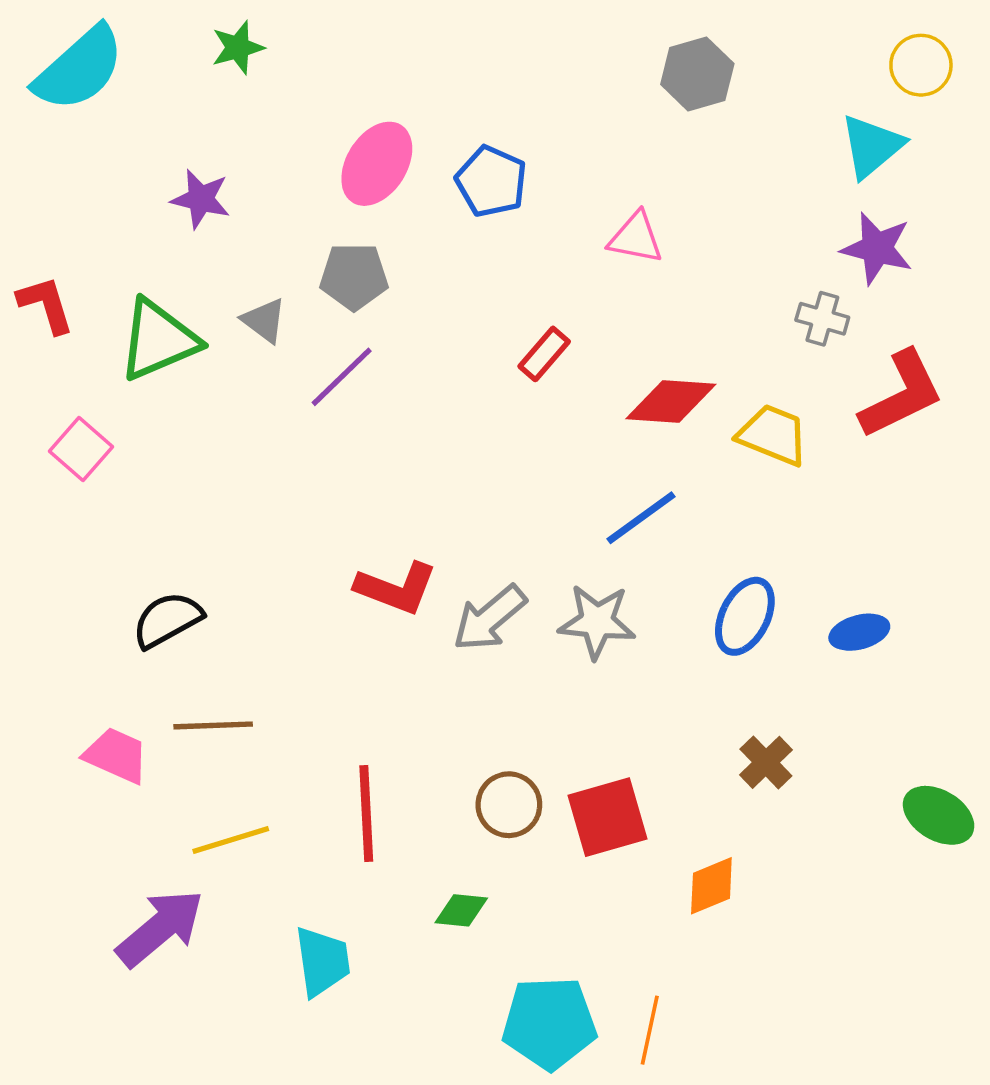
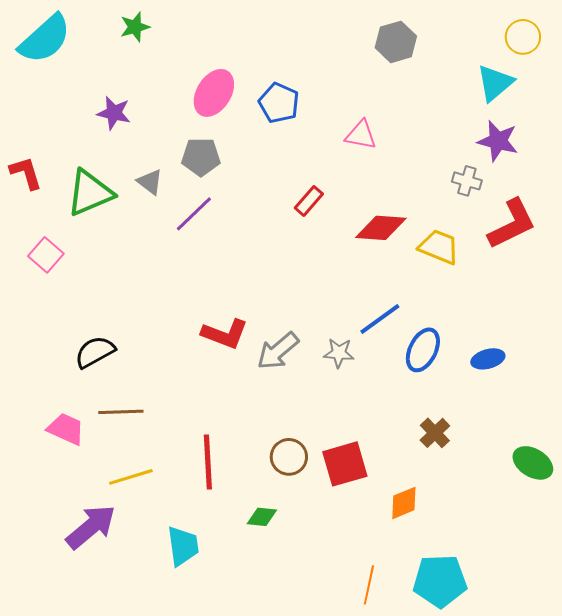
blue line: (641, 518) -> (380, 319), moved
gray star: (597, 622) -> (339, 353), size x0.7
cyan pentagon: (549, 1023) -> (440, 581), moved

